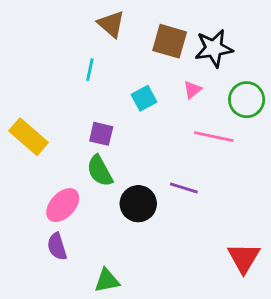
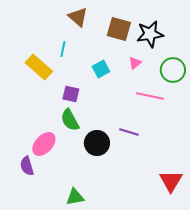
yellow rectangle: (29, 137) -> (39, 67), moved
purple semicircle: (57, 246) -> (27, 166), moved

